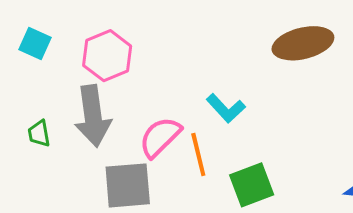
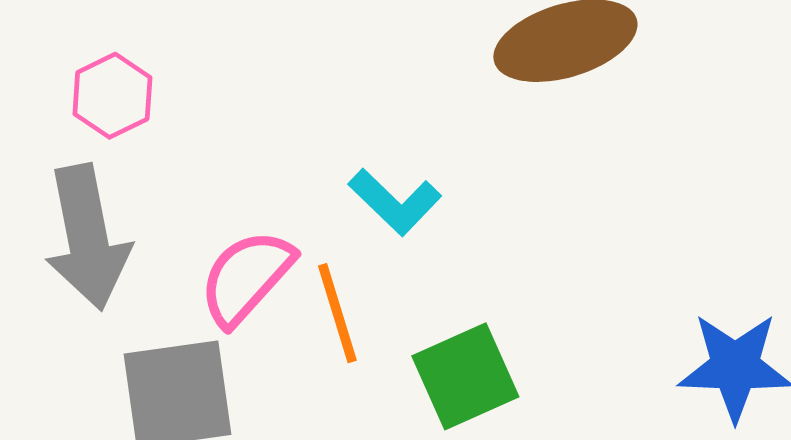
pink hexagon: (107, 56) -> (112, 96), size x0.7

